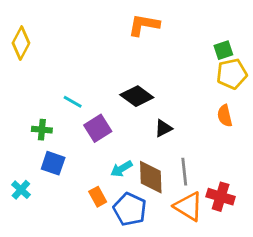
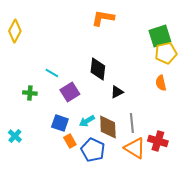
green square: (223, 50) -> (160, 36), size x1.6
black diamond: (137, 96) -> (98, 69), turned 60
blue square: (53, 163) -> (60, 123), moved

